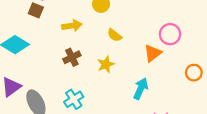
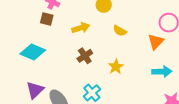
yellow star: (106, 64) -> (116, 67), moved
cyan arrow: (141, 89) -> (162, 72), moved, turned 72

